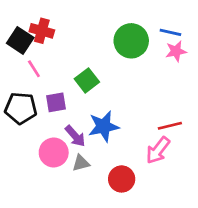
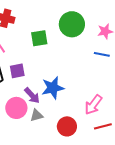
blue line: (170, 32) -> (102, 54), moved
green square: (87, 80) -> (39, 38), moved, turned 30
red line: (170, 126) -> (103, 126), moved

